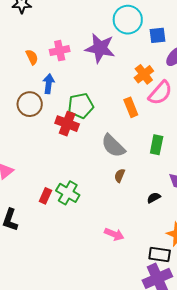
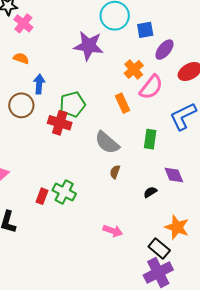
pink cross: (60, 51) -> (23, 23), moved, turned -36
orange semicircle: (32, 57) -> (21, 58), turned -42
black rectangle: (160, 254) -> (159, 249), turned 35

